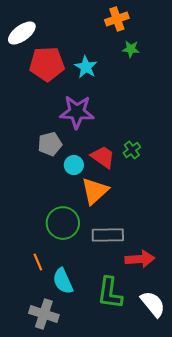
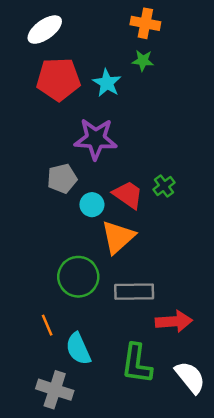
orange cross: (117, 19) -> (145, 23), turned 30
white ellipse: (22, 33) -> (45, 30), moved
green star: (131, 49) -> (143, 61), moved

